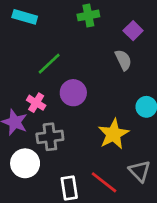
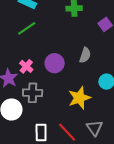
gray semicircle: (123, 60) -> (85, 55), moved, turned 35
green line: (49, 64) -> (27, 28), moved

